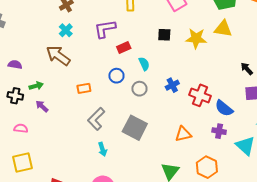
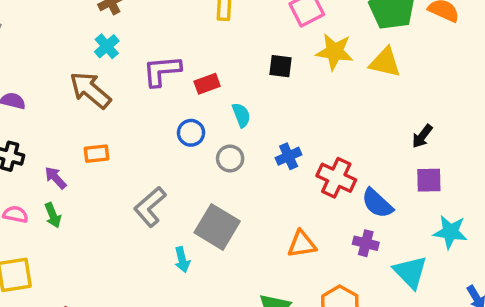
purple L-shape: (105, 29) -> (162, 71), moved
yellow star: (196, 38) -> (335, 52), moved
black arrow: (247, 69) -> (422, 136), turned -104
green arrow: (36, 86) -> (53, 215), moved, turned 80
orange rectangle: (84, 88) -> (96, 154), moved
cyan arrow: (102, 149) -> (182, 260), moved

